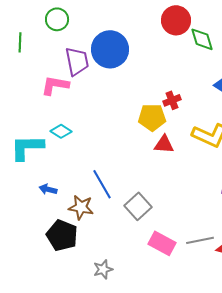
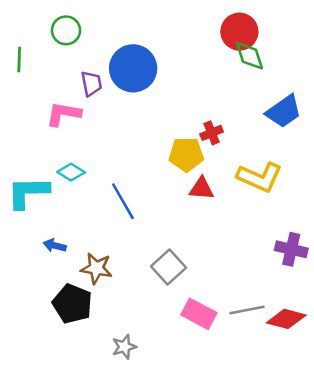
red circle: (176, 20) -> (239, 32), moved
purple trapezoid: (77, 61) -> (91, 84), size x0.7
blue line: (102, 184) -> (123, 201), moved

